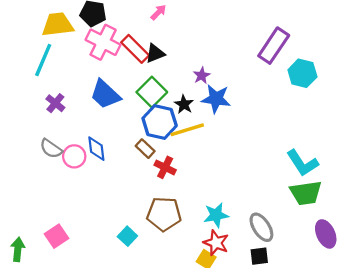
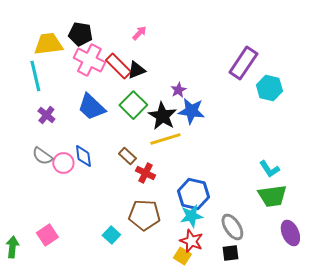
cyan line: (43, 60) -> (35, 76), turned -36
black star: (184, 104) -> (162, 116), size x1.6
blue hexagon: (160, 122) -> (193, 194), moved
cyan L-shape: (302, 163) -> (269, 169), size x0.7

